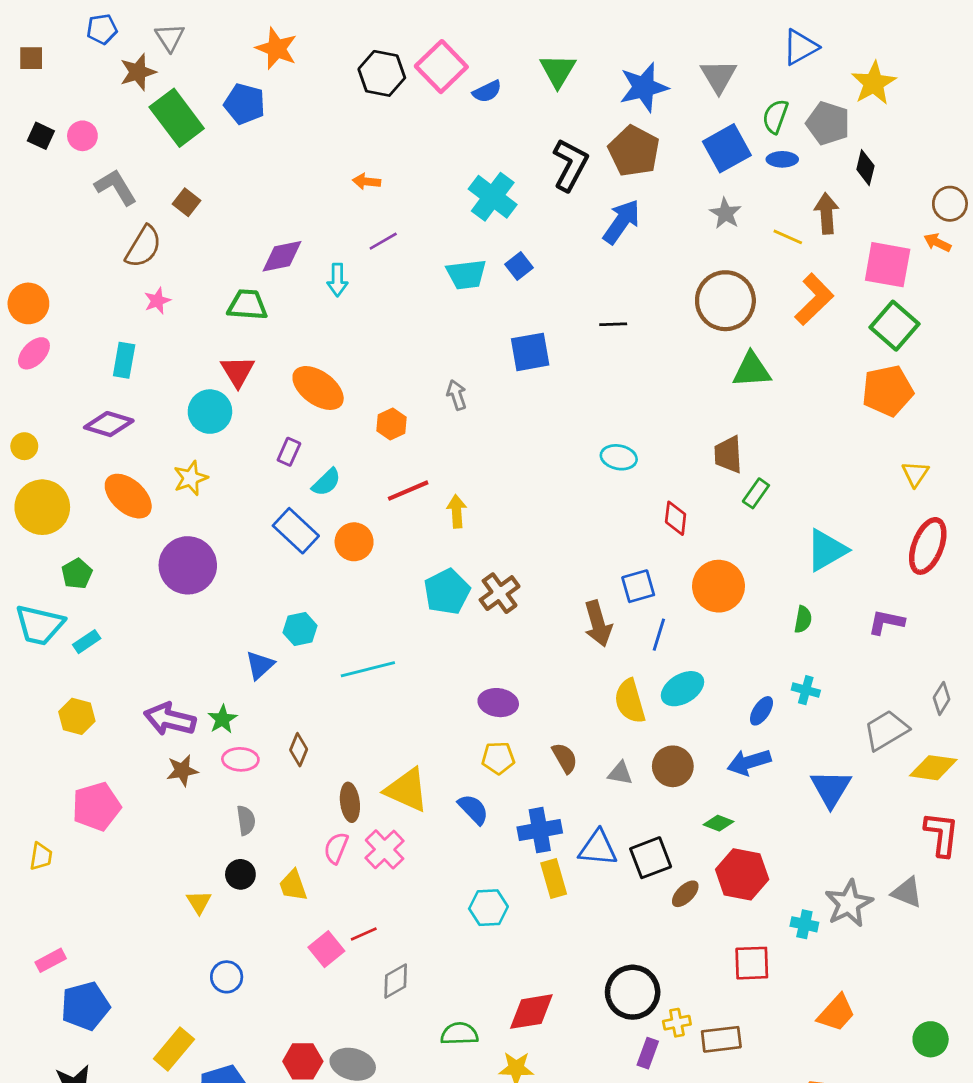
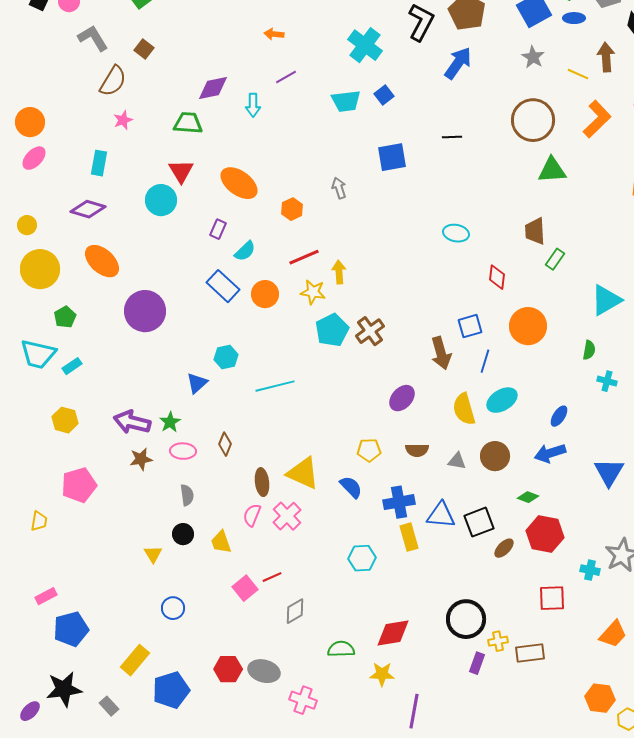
yellow star: (191, 478) -> (313, 292), moved, turned 30
cyan cross: (806, 690) -> (607, 381), moved
purple ellipse: (498, 703) -> (402, 398), moved, turned -56
brown semicircle: (565, 758) -> (417, 450), turned 120

